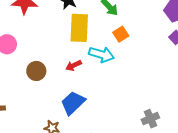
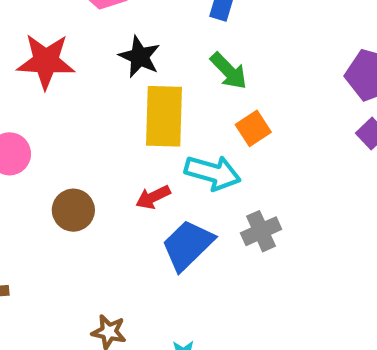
blue trapezoid: (73, 103) -> (188, 245), moved
gray cross: (150, 119) -> (261, 231), moved

